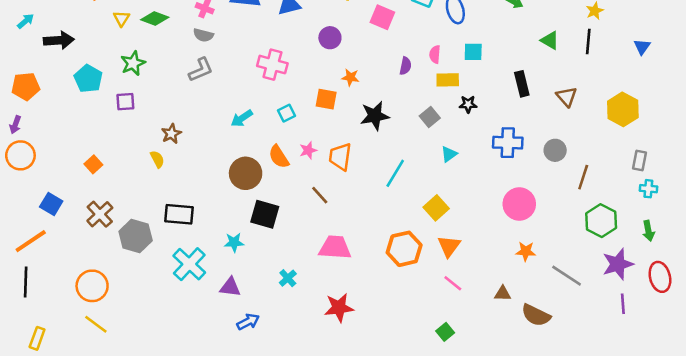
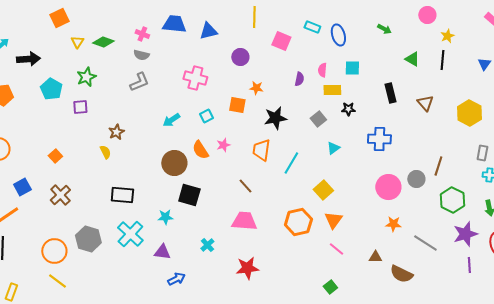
gray circle: (555, 150) -> (416, 179), moved
orange trapezoid: (340, 157) -> (261, 150), moved
brown line: (320, 195) -> (245, 186), moved
blue square: (51, 204) -> (22, 187), turned 30
gray hexagon: (136, 236) -> (88, 239), moved

